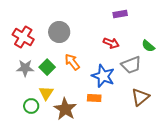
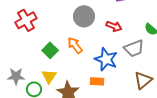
gray circle: (59, 32) -> (84, 16), moved
red cross: (23, 37) -> (26, 20), turned 30
gray star: (25, 68) -> (16, 76), moved

